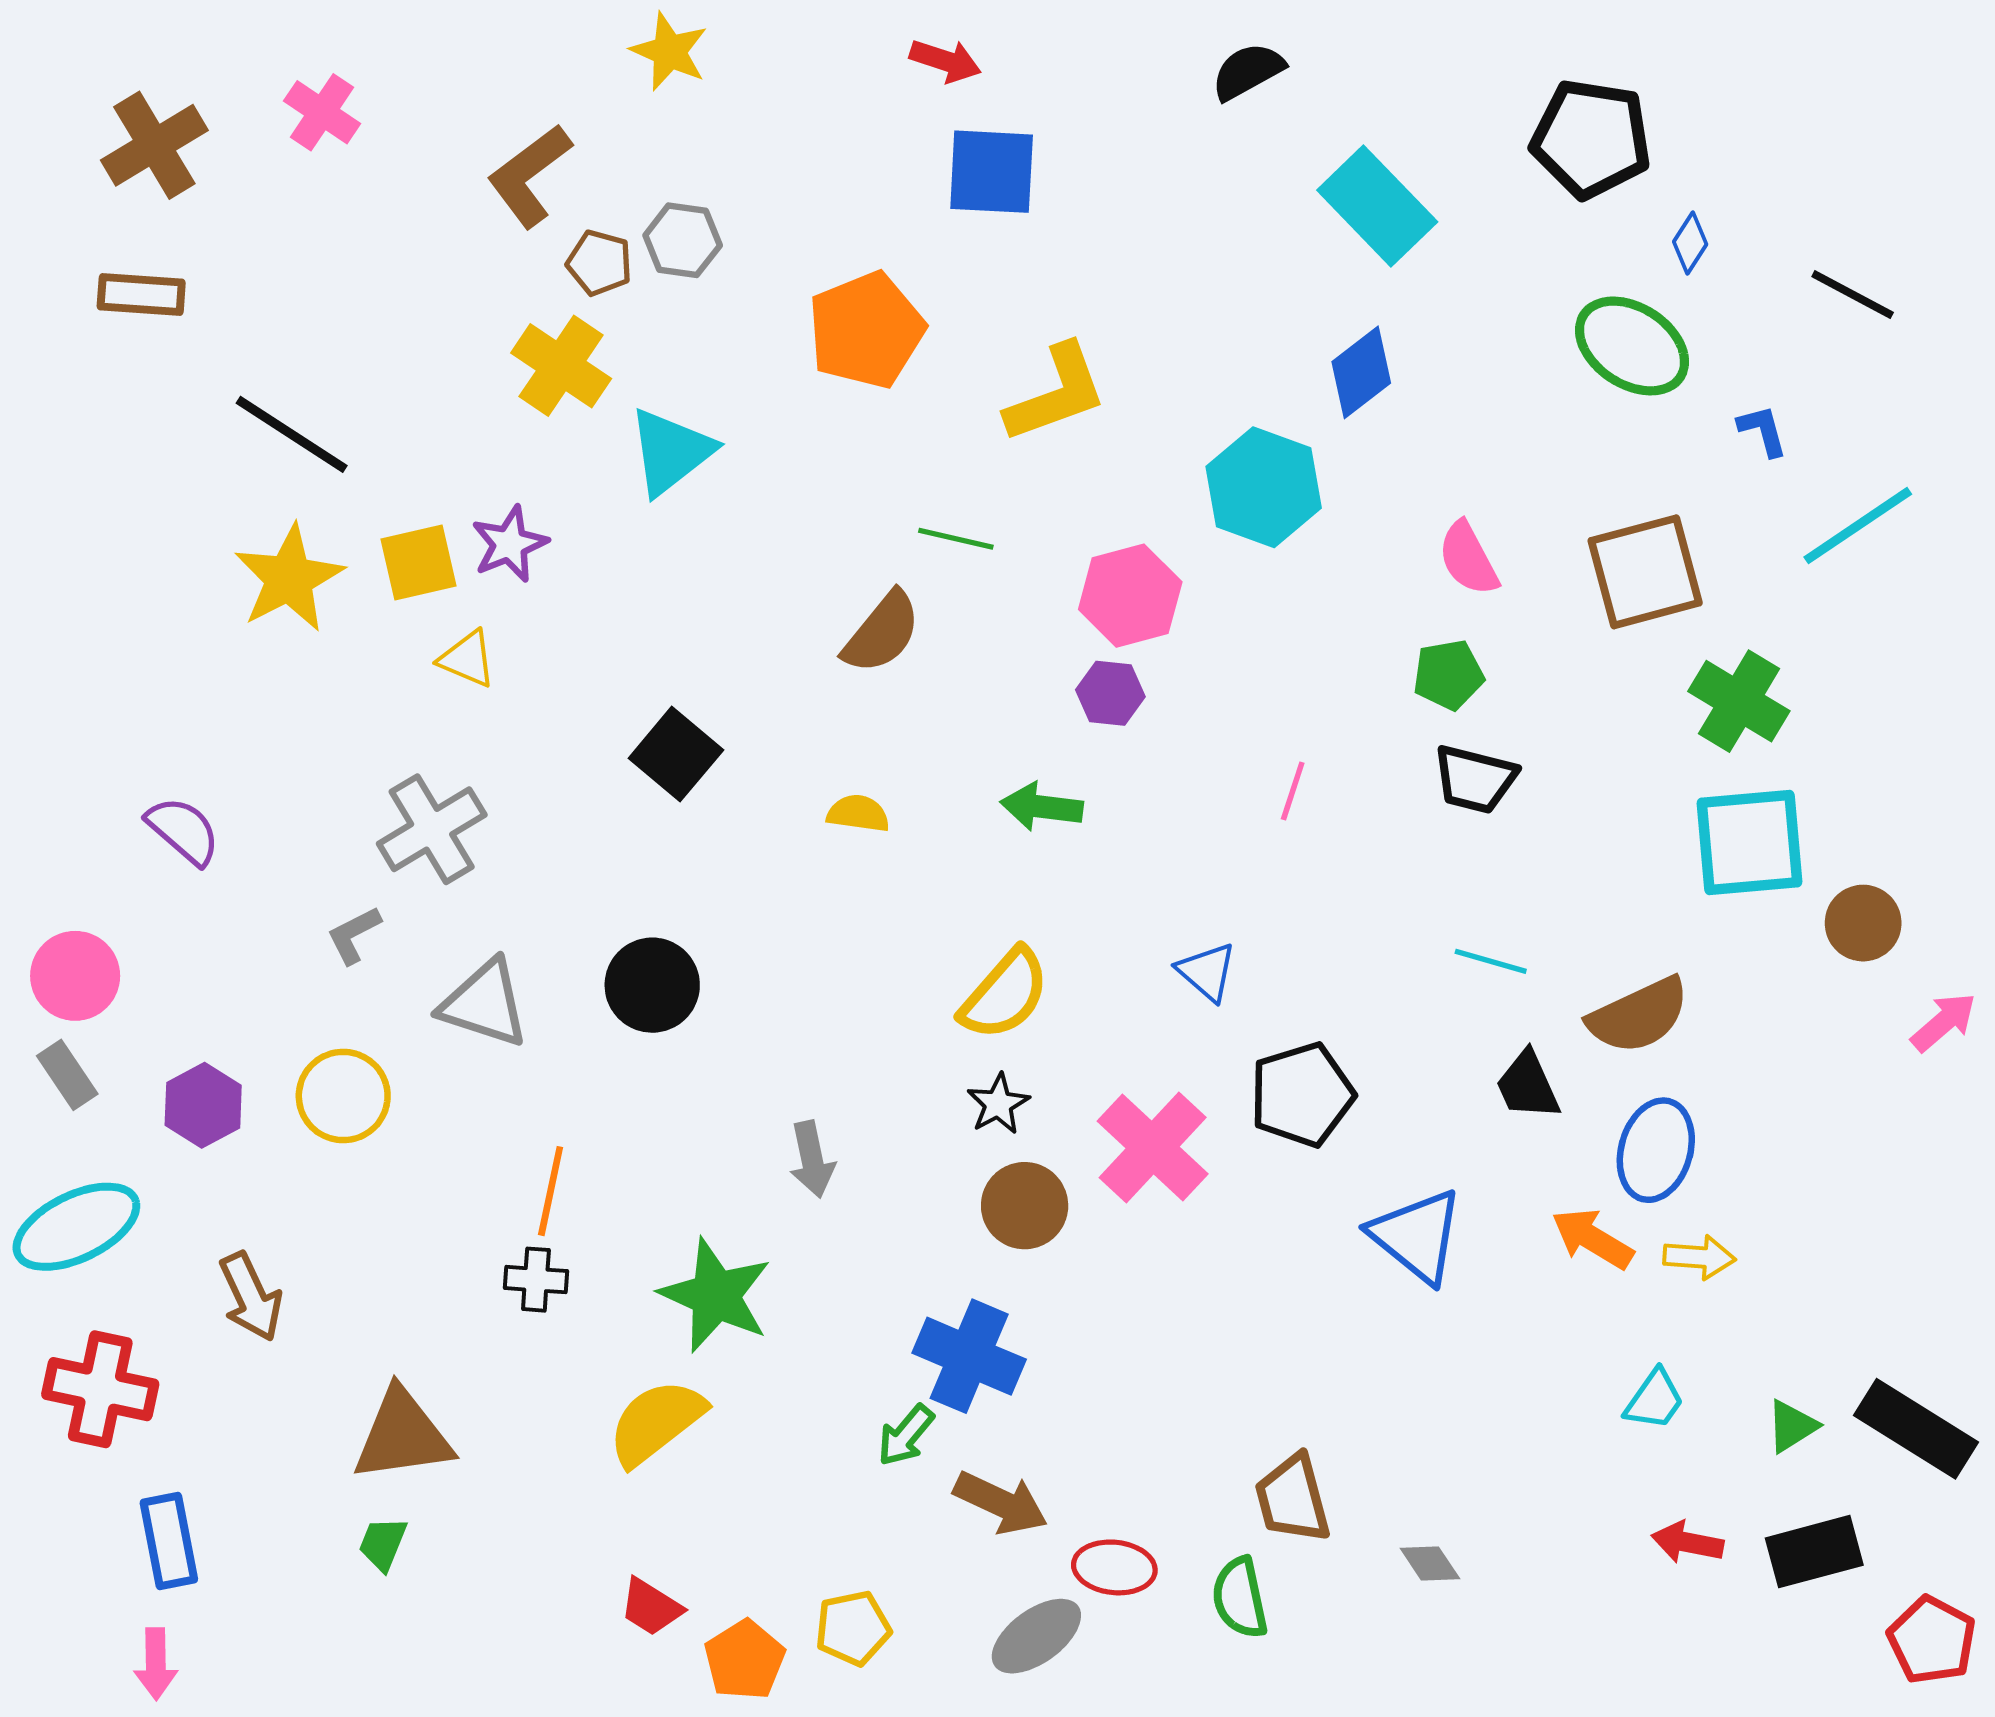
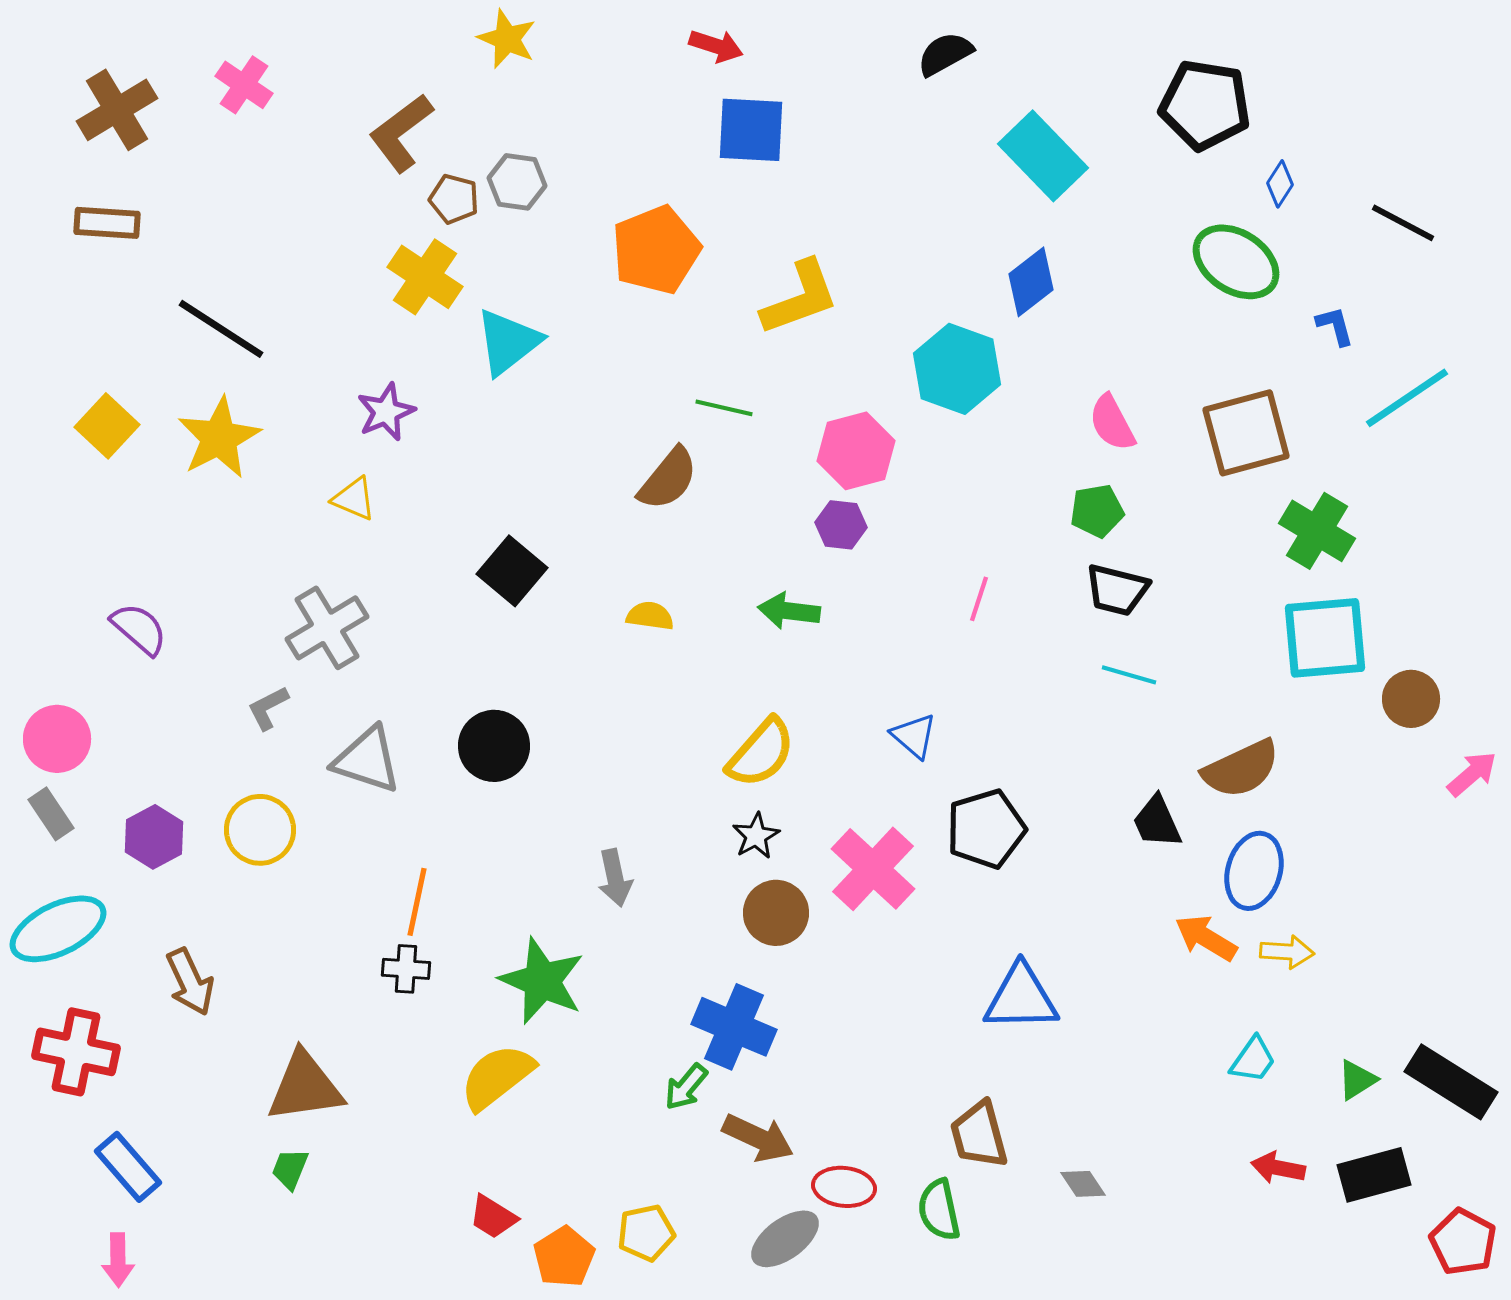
yellow square: (418, 563) -> (107, 426), moved, turned -34
cyan line: (1491, 961) -> (1129, 675), moved
blue triangle: (1417, 1236) -> (1021, 998), moved, turned -40
blue rectangle: (169, 1541) -> (128, 1167), turned -30

